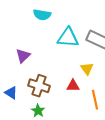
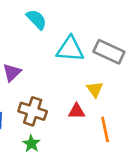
cyan semicircle: (42, 15) -> (36, 19), turned -144

